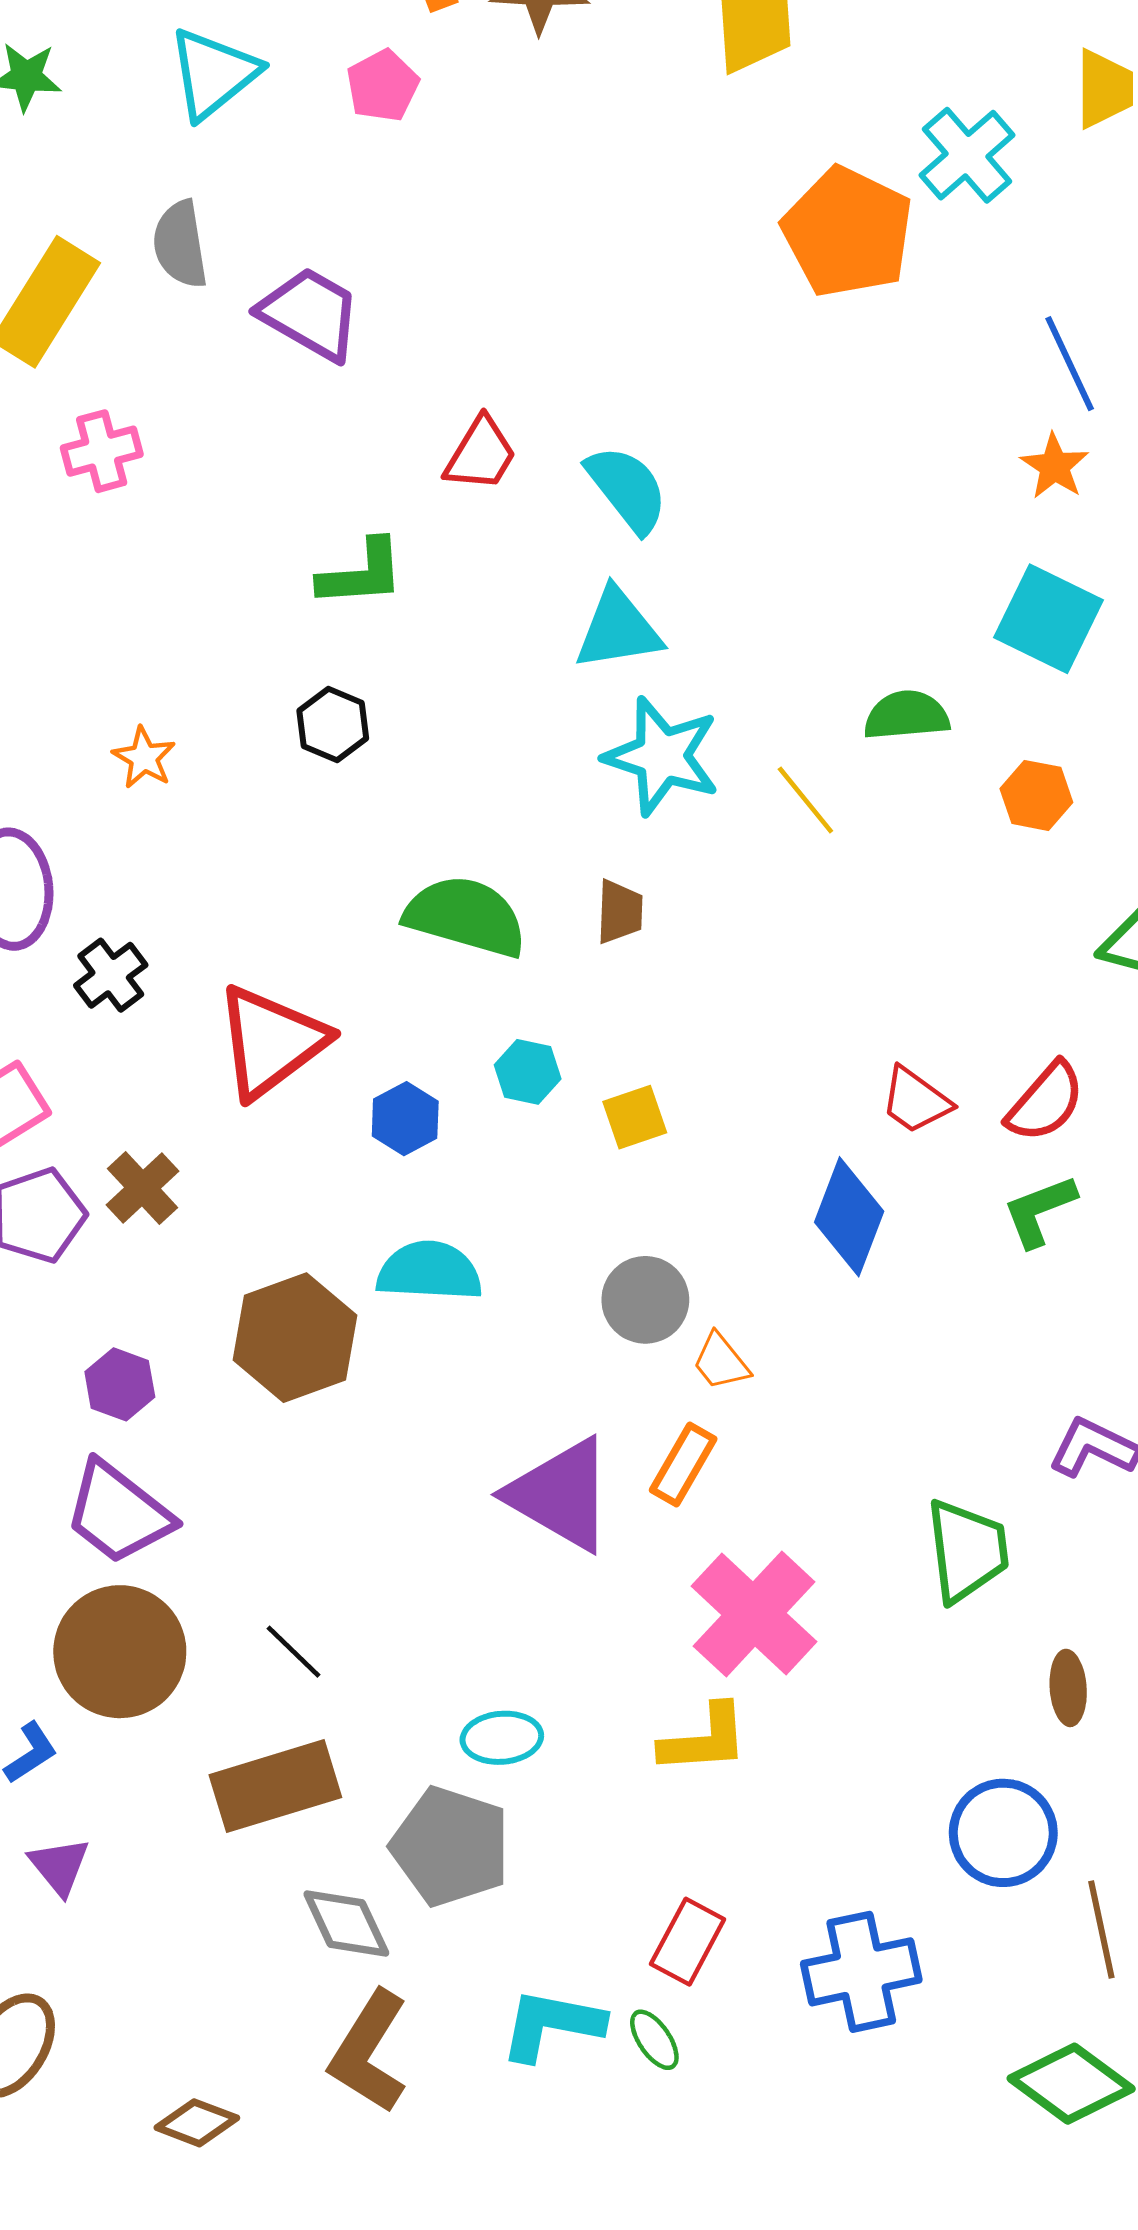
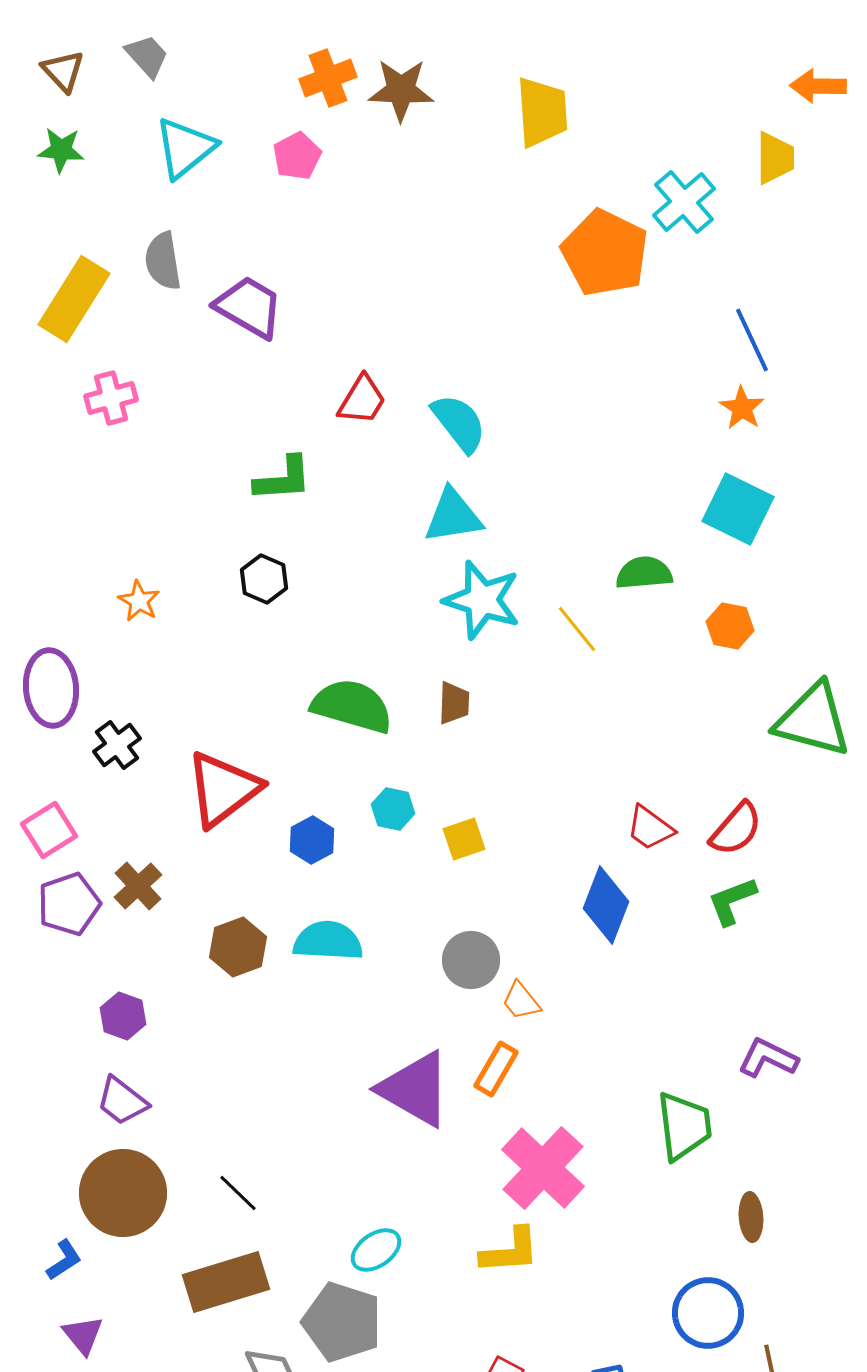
brown hexagon: (295, 1338) -> (238, 947), moved, size x0.7
purple trapezoid: (118, 1513) -> (122, 1101), size x0.7
cyan ellipse: (502, 1738) -> (376, 1250), turned -30

